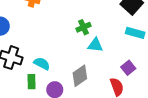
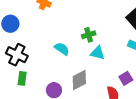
cyan semicircle: (42, 64) -> (62, 49), moved
green rectangle: (31, 82) -> (22, 78), moved

